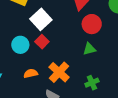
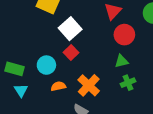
cyan circle: (20, 45) -> (46, 65), moved
green cross: (92, 83) -> (128, 83), moved

